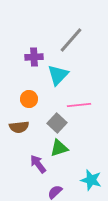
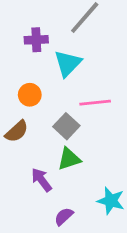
brown semicircle: (19, 127) -> (17, 131), turned -36

